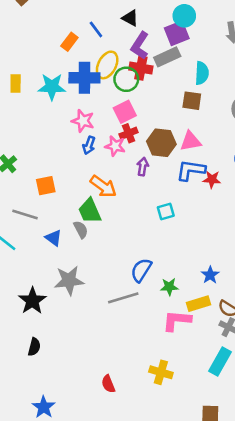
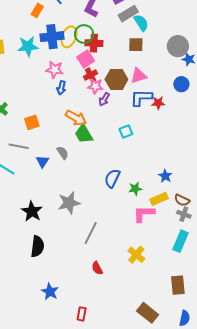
gray rectangle: (167, 57) -> (128, 14), moved
yellow ellipse: (107, 65) -> (69, 37), moved
red cross: (141, 68) -> (94, 43), moved
cyan semicircle: (202, 73) -> (141, 23), turned -30
pink star: (115, 146) -> (95, 86), moved
purple arrow: (143, 167) -> (104, 99), turned -152
green trapezoid: (90, 211) -> (84, 134), moved
blue triangle: (53, 238) -> (42, 161), turned 32
gray star: (69, 280) -> (69, 203), moved
gray line: (123, 298) -> (91, 233), moved, turned -40
black semicircle: (34, 347) -> (37, 246), size x1.5
yellow cross: (161, 372) -> (136, 255), turned 30

